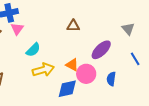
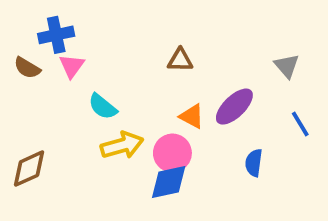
cyan semicircle: (33, 50) -> (103, 107), turned 84
orange triangle: (72, 65) -> (192, 116), moved
pink circle: (86, 74) -> (172, 153), moved

